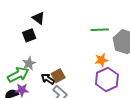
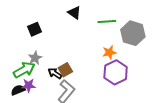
black triangle: (38, 18) -> (74, 13), moved

